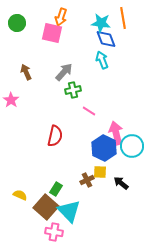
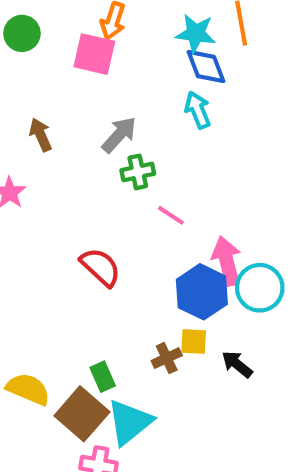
red semicircle: (55, 136) -> (101, 267), turned -60
green rectangle: (56, 189) -> (103, 377), turned -56
yellow semicircle: (20, 195) -> (28, 389), size x1.5
cyan triangle: (69, 211) -> (129, 422), turned 35

